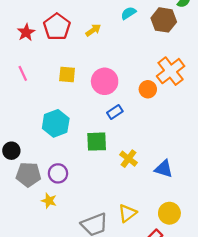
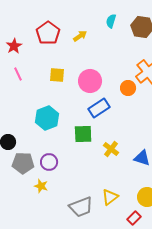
cyan semicircle: (128, 13) -> (111, 21), turned -40
red star: (26, 32) -> (14, 46), moved
blue rectangle: (115, 112) -> (99, 108), size x1.5

